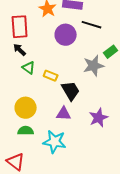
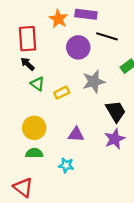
gray star: (94, 66) -> (94, 82), moved
yellow rectangle: (51, 76) -> (62, 93), turned -48
black trapezoid: (71, 91) -> (116, 111), moved
cyan star: (55, 142) -> (66, 165), size x0.6

